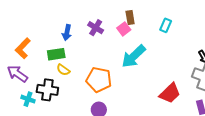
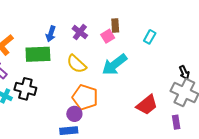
green rectangle: (56, 54) -> (38, 54), size x1.4
yellow semicircle: (63, 70) -> (77, 64), moved, size x1.5
orange pentagon: (99, 80) -> (85, 97), moved

